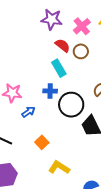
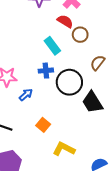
red semicircle: (63, 45) -> (65, 21), moved
brown circle: (81, 51) -> (80, 35), moved

